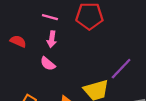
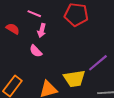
pink line: (50, 17) -> (34, 14), moved

